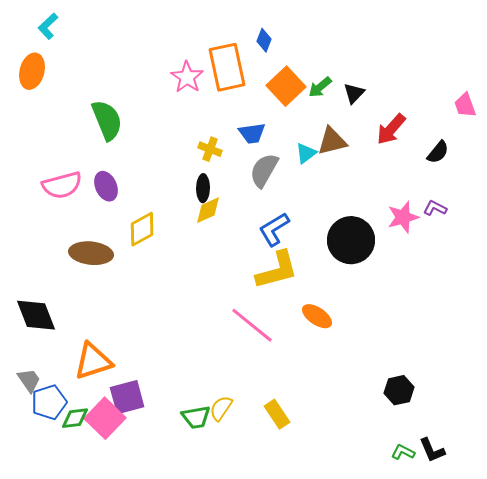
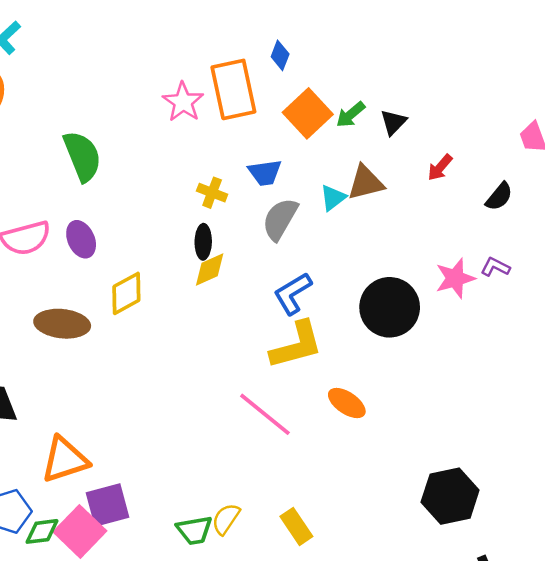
red arrow: (391, 129) -> (440, 167), size x0.7
black hexagon: (399, 390) -> (450, 496), size x1.5

